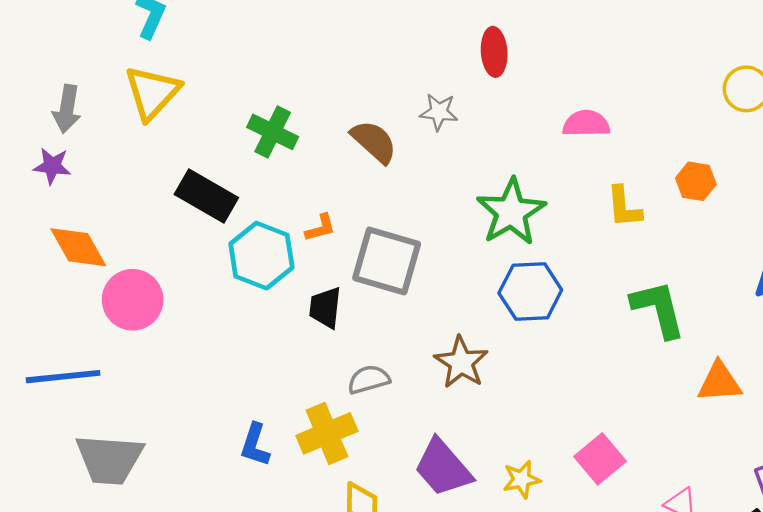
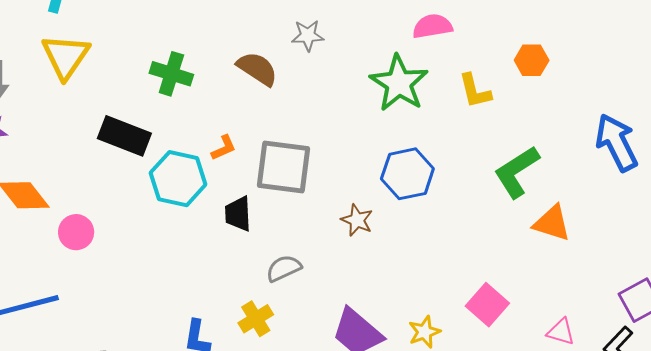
green star: (511, 212) -> (399, 83), moved
pink circle: (133, 300) -> (76, 232), size x0.7
green L-shape: (658, 309) -> (517, 172), turned -100
brown star: (461, 362) -> (357, 220), moved, size x0.7
orange triangle: (719, 382) -> (552, 223), moved, turned 30
yellow cross: (327, 433) -> (256, 319), size x0.7

